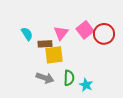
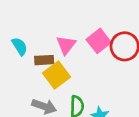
yellow square: (54, 55) -> (56, 75), turned -30

